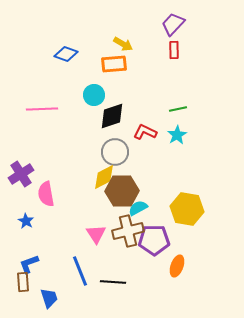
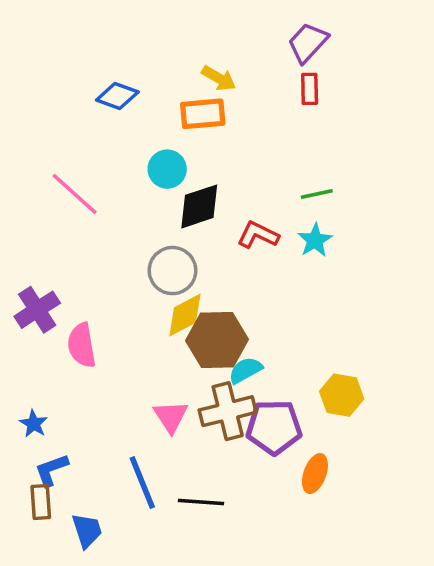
pink line: (42, 109) -> (75, 194), turned 44
gray circle: (115, 152) -> (172, 271), moved
yellow hexagon: (187, 209) -> (342, 395), moved, size x0.7
blue star: (26, 221) -> (34, 424), moved

